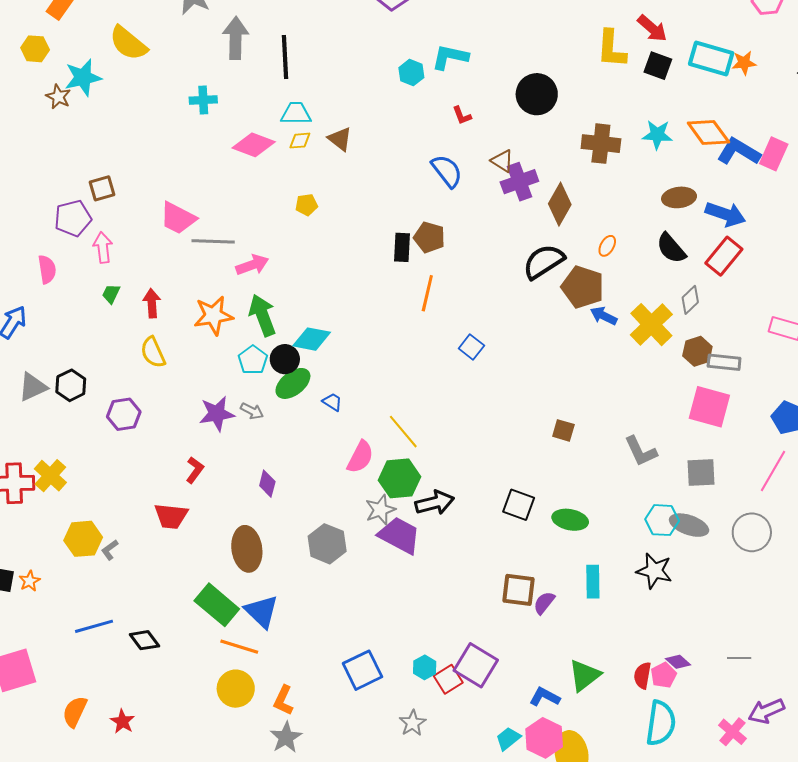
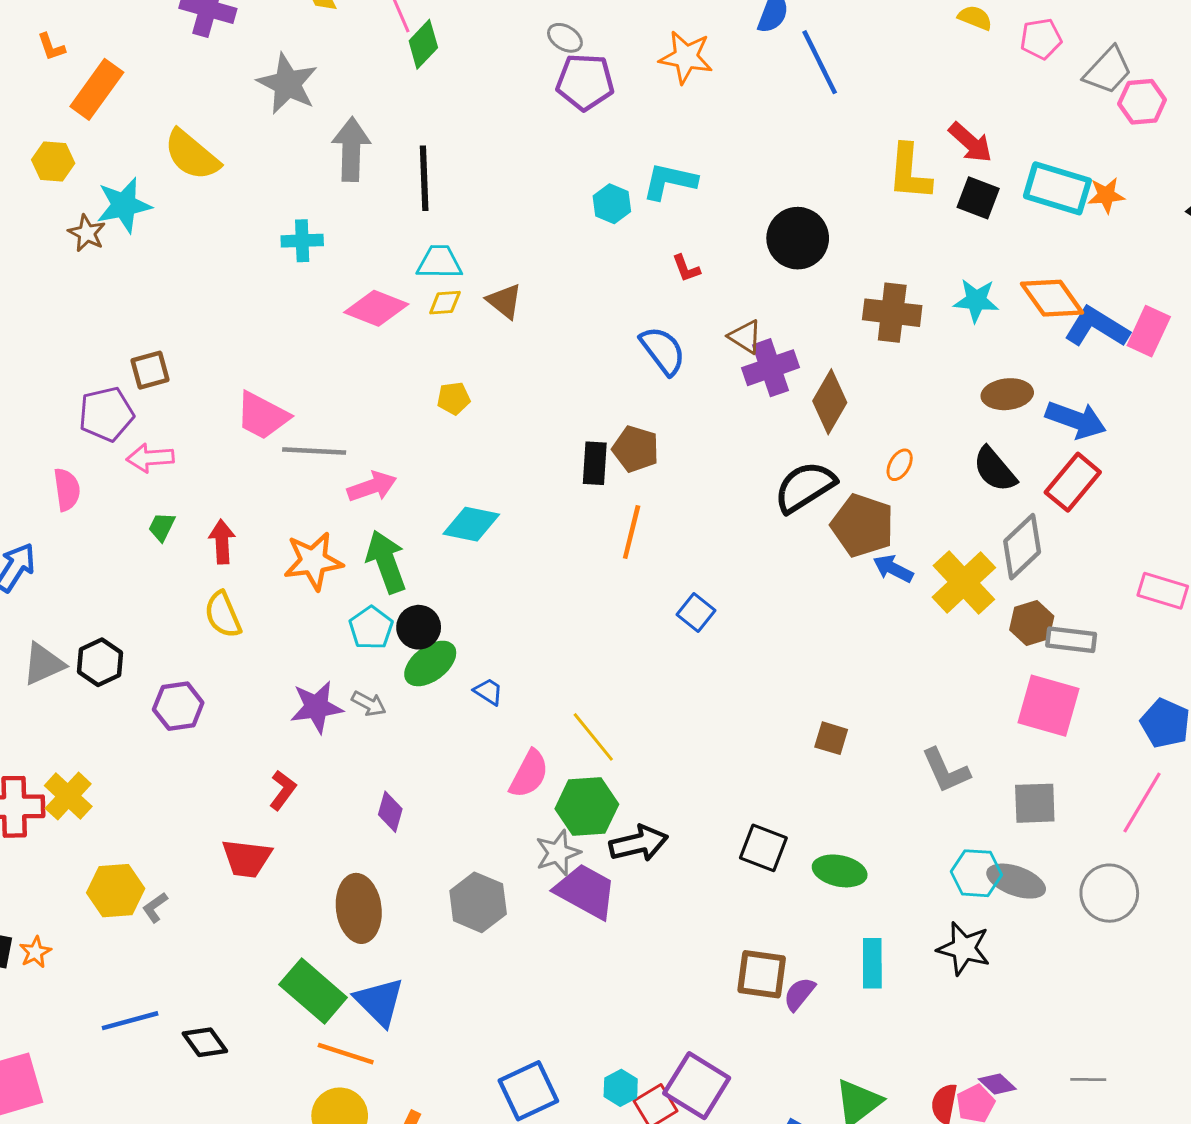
pink arrow: (103, 247) -> (150, 458), turned -88
gray diamond: (690, 300) -> (1022, 547), size x1.5
cyan diamond: (312, 339) -> (471, 524), moved

